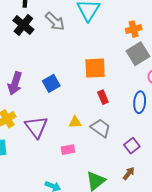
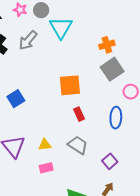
gray arrow: (55, 21) -> (28, 40), turned 90
blue square: (51, 83) -> (16, 99), moved
yellow triangle: (75, 122) -> (45, 145), moved

